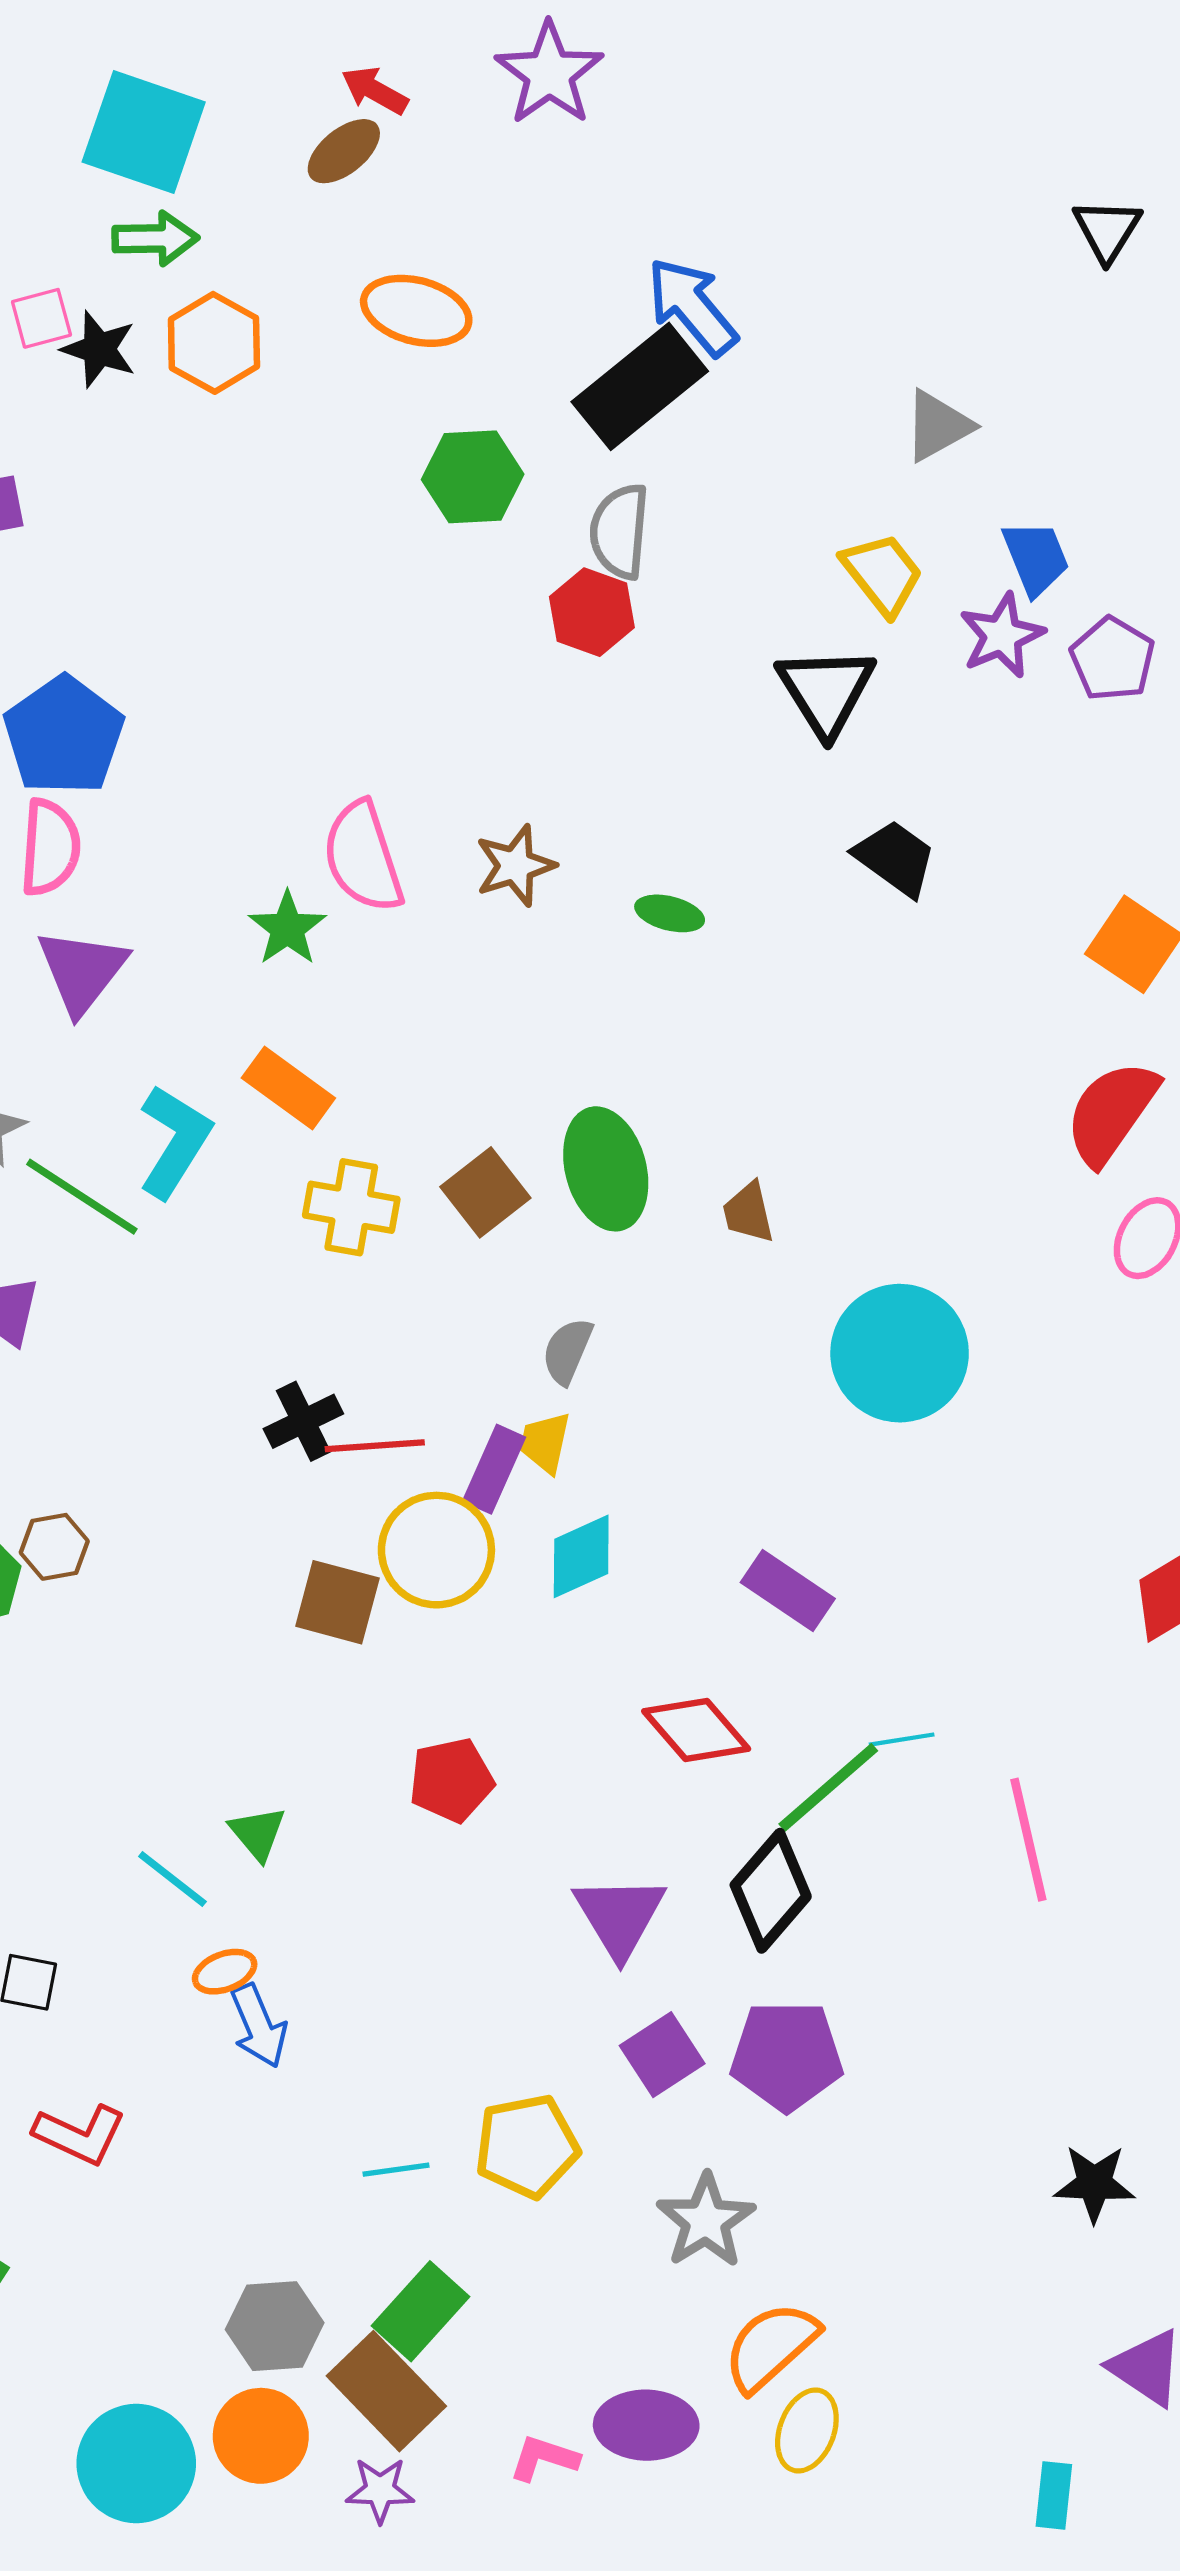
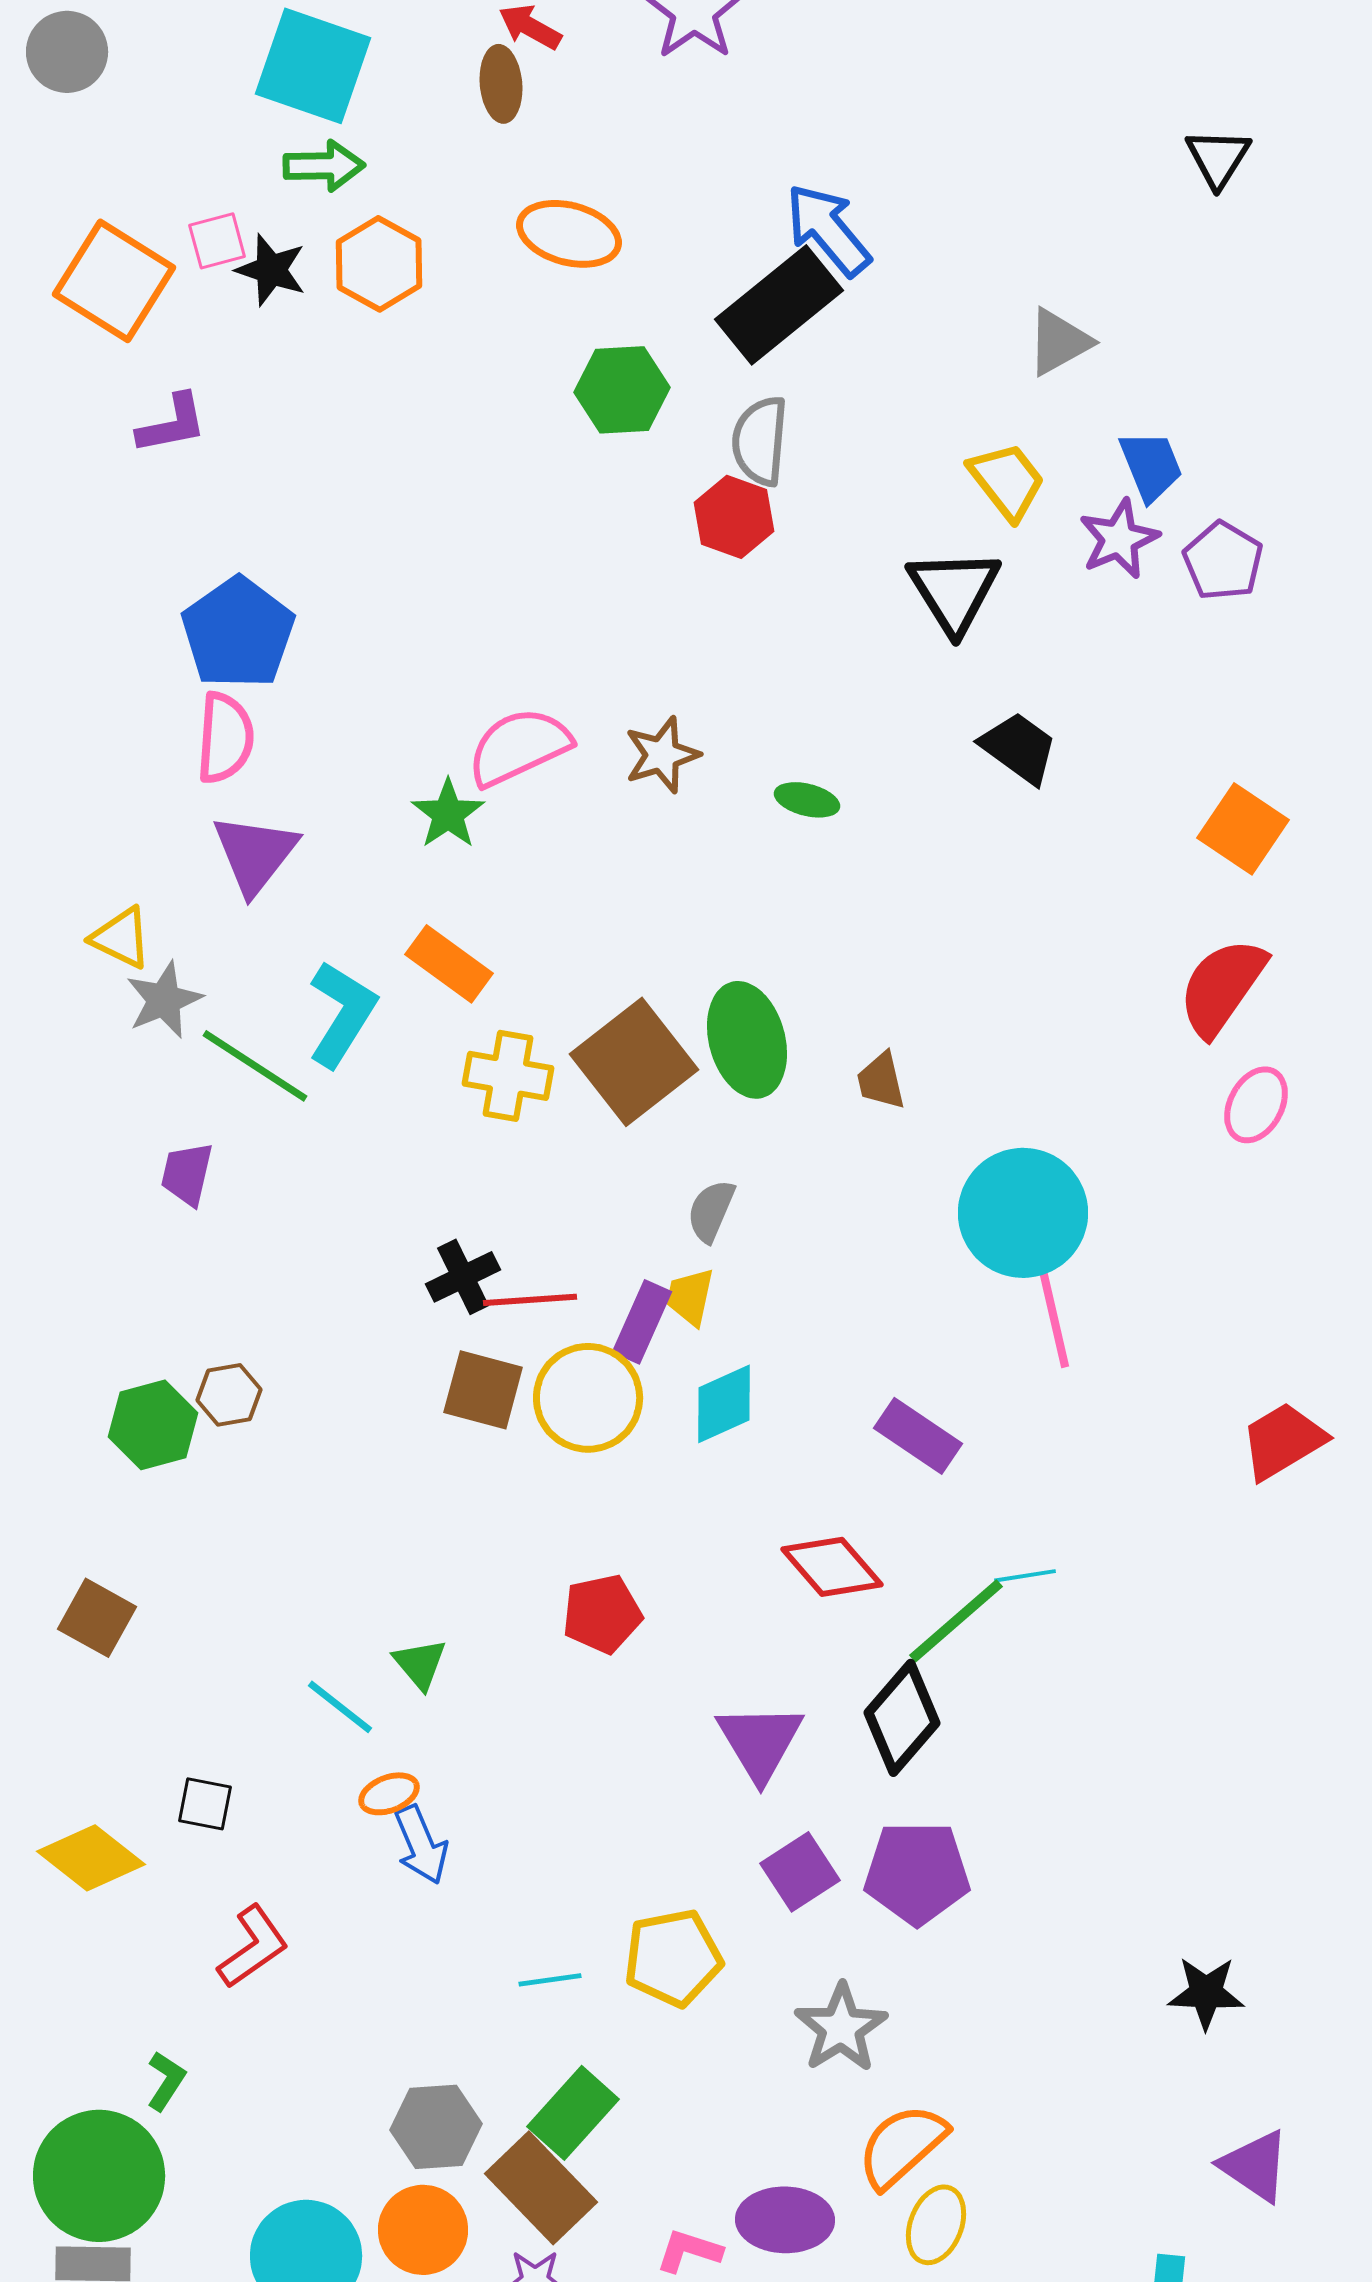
brown ellipse: (344, 151) -> (501, 84), turned -56
pink semicircle: (363, 857) -> (519, 747), turned 83
brown square: (485, 1192) -> (634, 1062), size x1.5
brown square: (337, 1602) -> (483, 1390), moved
pink line: (1028, 1840) -> (1052, 1310), moved
red L-shape: (80, 2135) -> (253, 1947), turned -60

